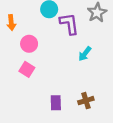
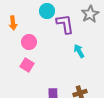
cyan arrow: (85, 54) -> (79, 51), turned 112

